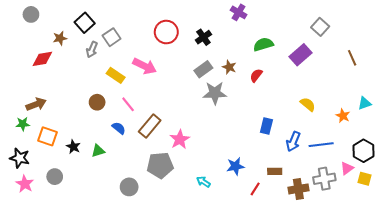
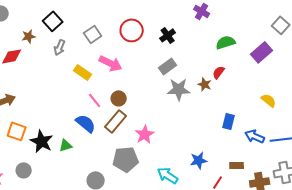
gray square: (112, 37) -> (93, 34), moved
brown star: (229, 67) -> (205, 84), moved
brown circle: (97, 102) -> (119, 98), moved
blue semicircle: (119, 128) -> (86, 123), size x1.5
blue arrow: (293, 141) -> (255, 136), turned 90
black star: (73, 147) -> (42, 141), size x1.6
cyan arrow: (203, 182) -> (168, 175), size x1.5

